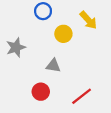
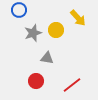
blue circle: (43, 11) -> (19, 10), moved
gray star: (16, 47) -> (33, 33), moved

